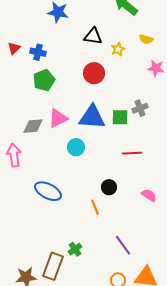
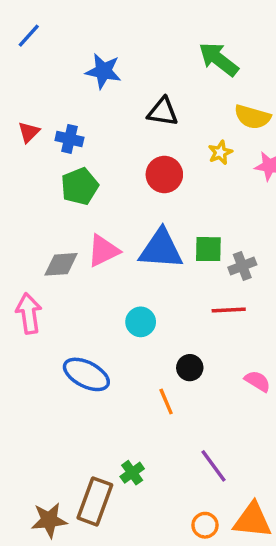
yellow semicircle: (146, 39) -> (252, 117), size x1.5
yellow star: (118, 49) -> (220, 152), moved
gray cross: (140, 108) -> (242, 266), moved
cyan circle: (76, 147) -> (141, 322), moved

